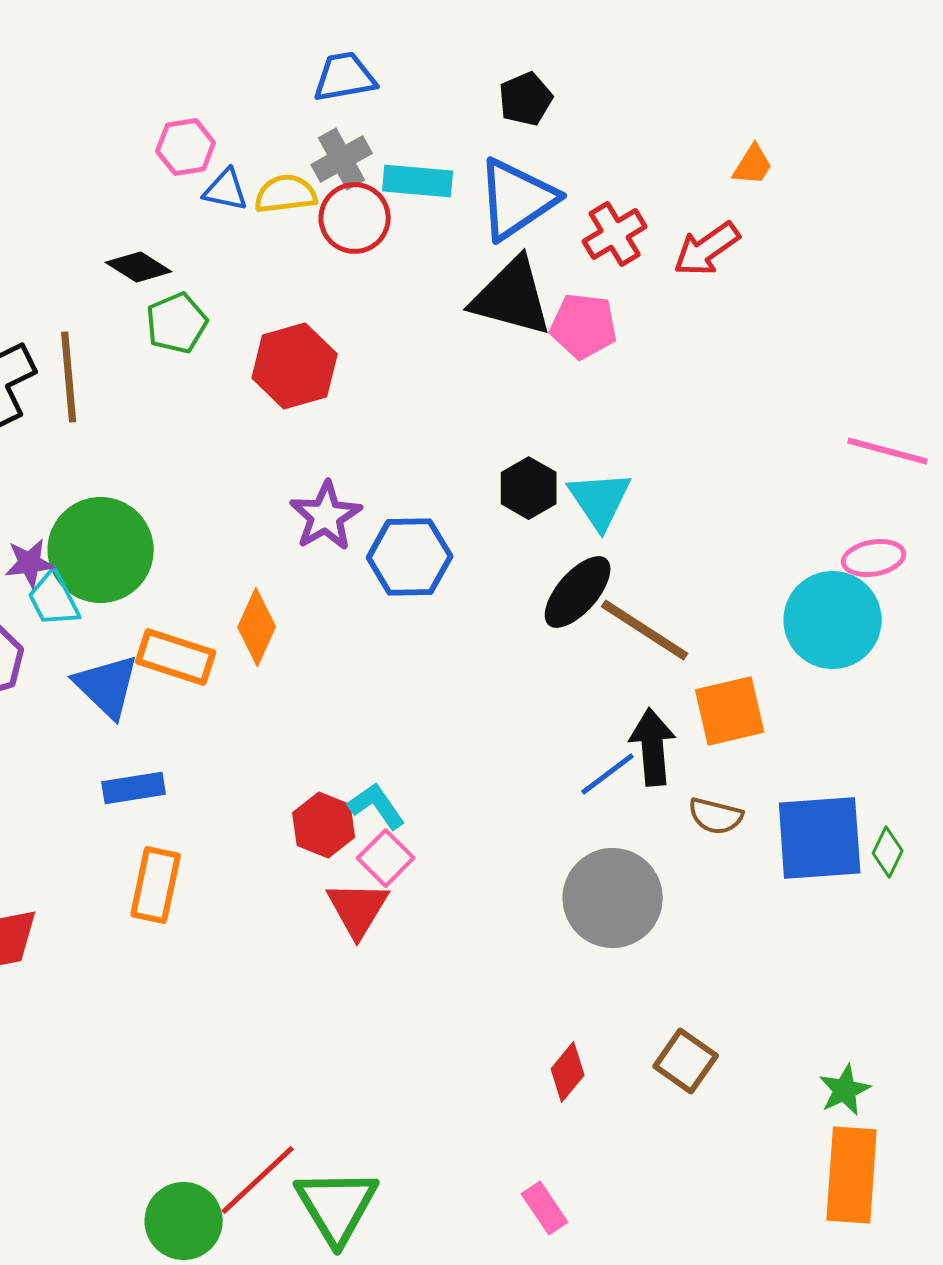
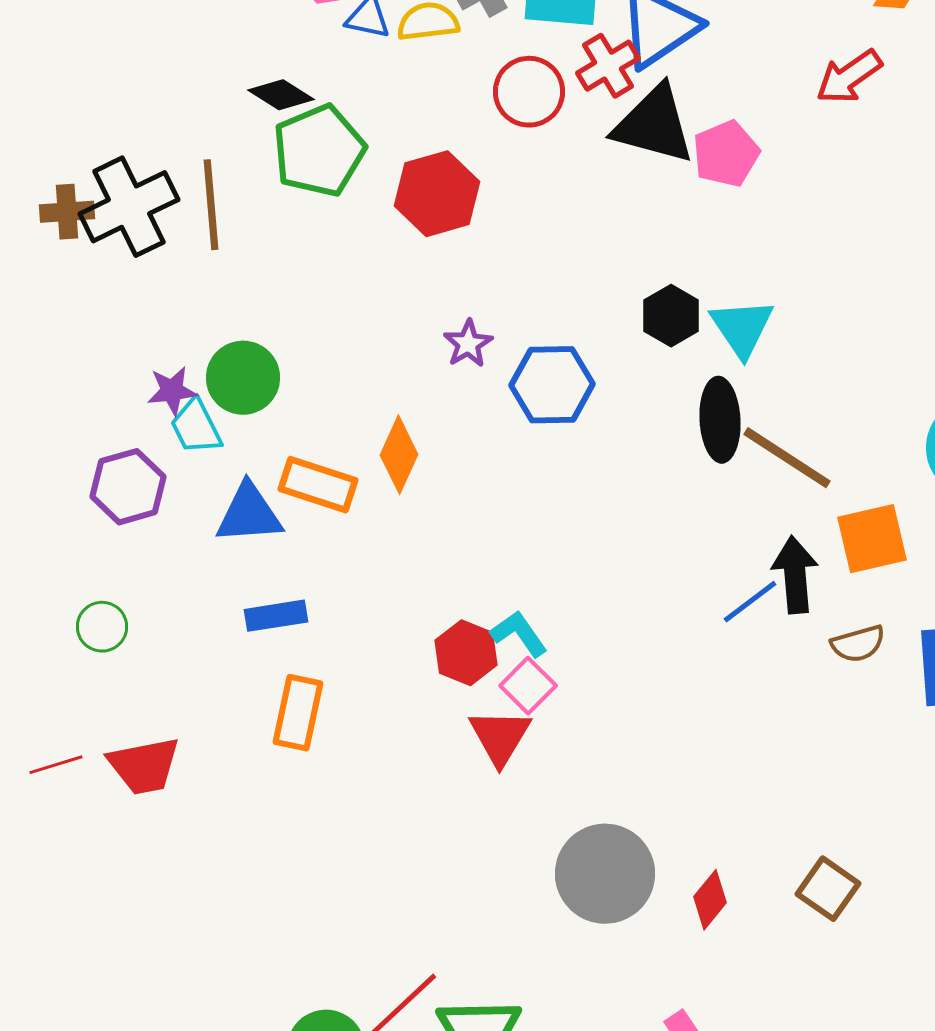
red circle: (355, 218) -> (529, 92), moved
red cross: (615, 234) -> (608, 66), moved
green pentagon: (177, 323) -> (319, 151), size x1.5
pink pentagon: (584, 326) -> (726, 154), turned -30
purple star: (326, 516) -> (468, 344), size x0.7
green circle: (101, 550) -> (243, 378), size x0.7
black ellipse: (578, 592) -> (720, 420), turned -44
blue triangle: (107, 686) -> (249, 514), turned -48
brown semicircle: (716, 816) -> (858, 644), turned -30
gray circle: (613, 898) -> (605, 874), moved

